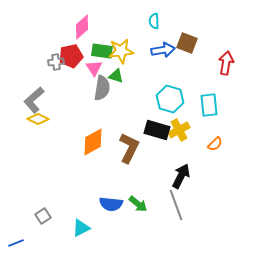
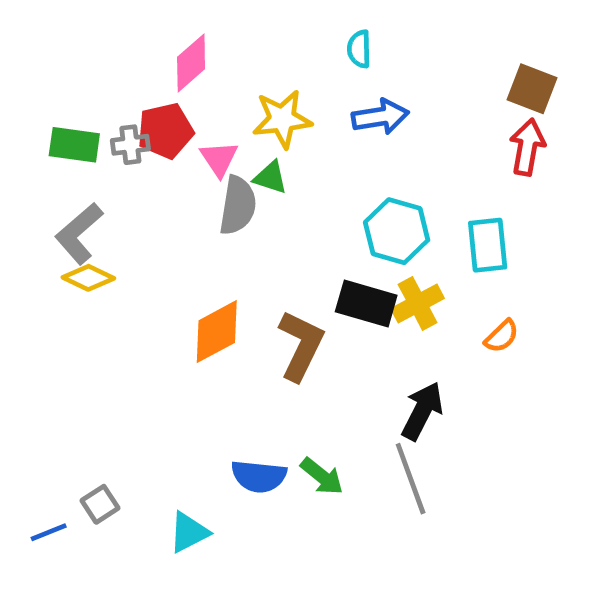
brown square: (187, 43) -> (532, 89), moved
green rectangle: (102, 51) -> (74, 145), moved
blue line: (16, 243) -> (49, 532), moved

